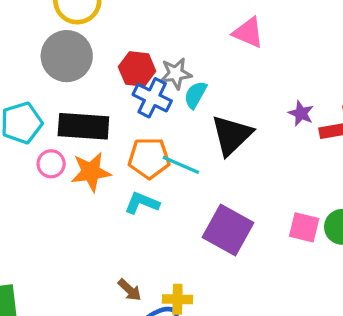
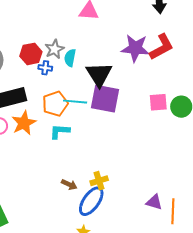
blue cross: (152, 98) -> (45, 68), size x0.6
purple star: (301, 113) -> (135, 48), size x1.8
pink square: (304, 227) -> (158, 102), moved
purple square: (228, 230) -> (105, 99), moved

